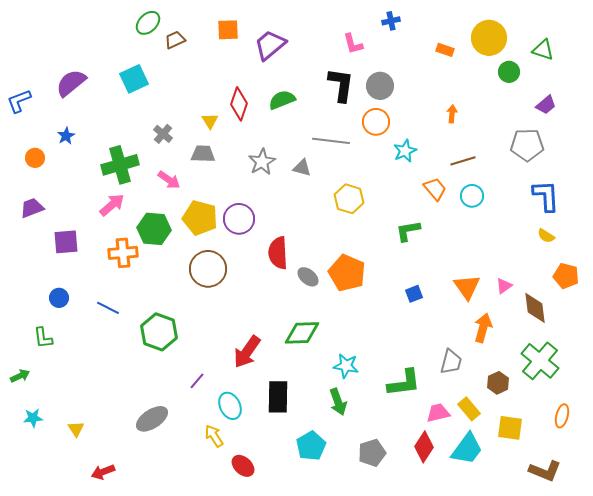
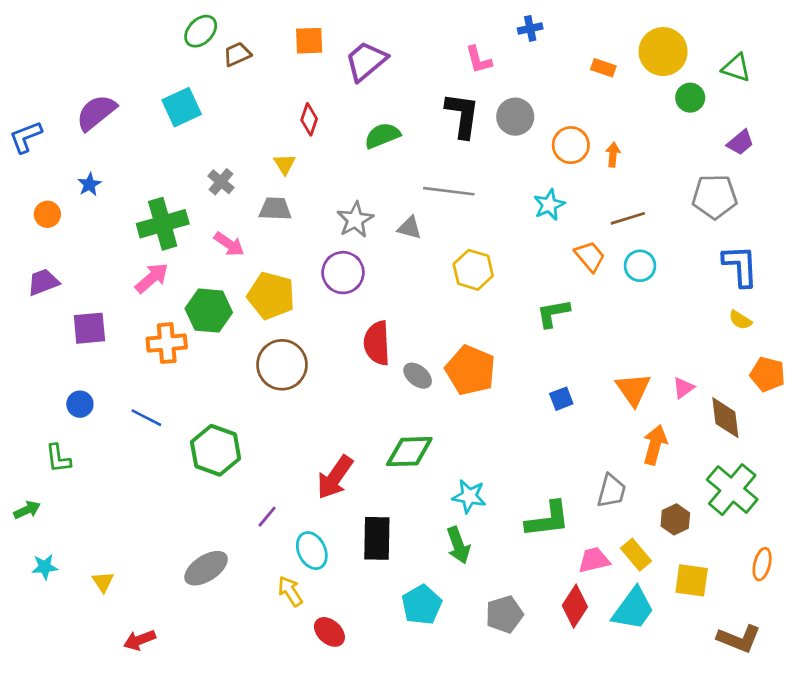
red diamond: (239, 104) -> (309, 119), moved, size x0.7
orange circle: (376, 122) -> (571, 145), moved
purple circle: (239, 219) -> (343, 273), moved

